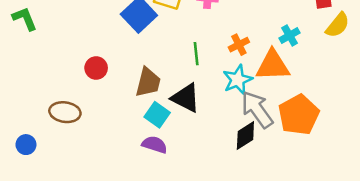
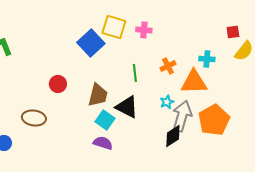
cyan cross: (290, 36) -> (207, 59), turned 35
cyan star: (238, 80) -> (167, 102), moved, size x0.6
gray arrow: (257, 110) -> (182, 116), turned 52

